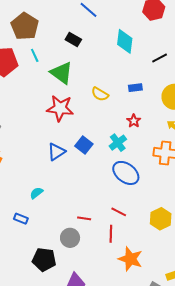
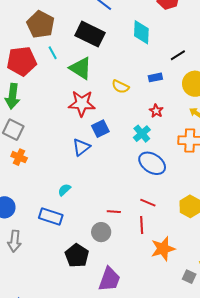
black rectangle: (73, 40) -> (90, 34), size x1.8
black line: (160, 58) -> (178, 55), moved
blue square: (84, 145) -> (100, 129), moved, turned 30
blue rectangle: (21, 219) -> (51, 217), size x1.6
orange star: (130, 259) -> (163, 249), turned -30
black pentagon: (44, 260) -> (77, 256), turned 30

